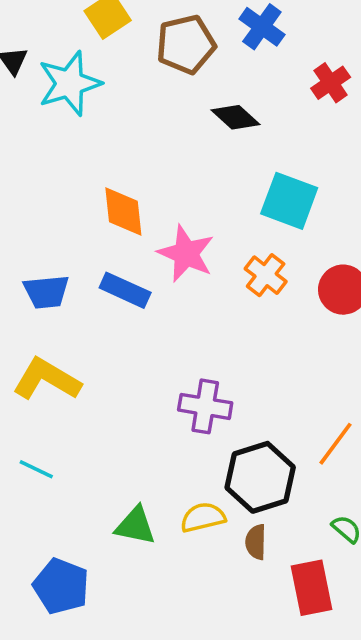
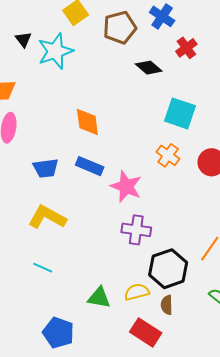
red cross: (331, 83) -> (186, 48), moved
pink star: (186, 254) -> (126, 186), moved
red rectangle: (311, 588) -> (146, 332), moved, turned -44

